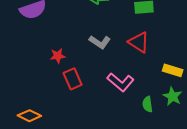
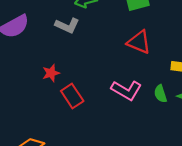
gray L-shape: (100, 42) -> (67, 25), moved
green semicircle: (147, 104) -> (160, 94), moved

